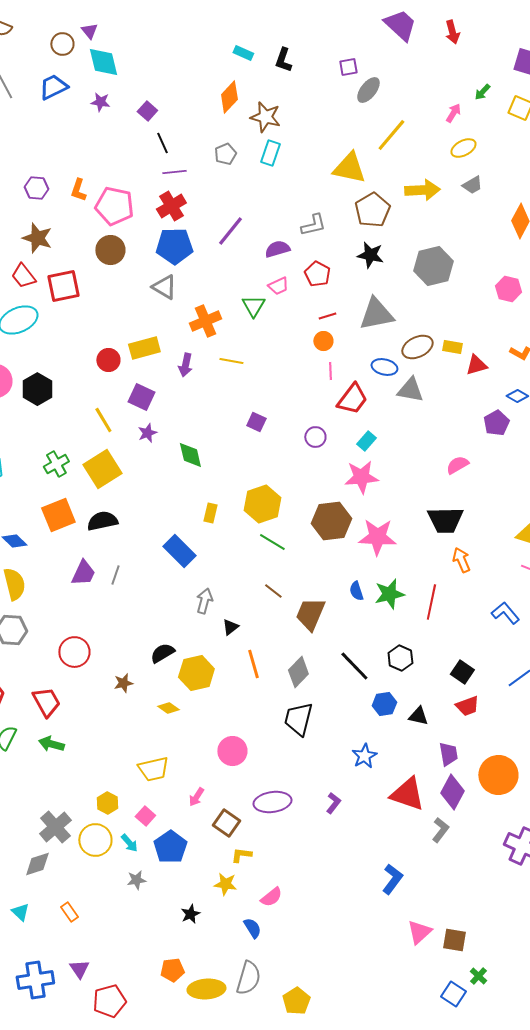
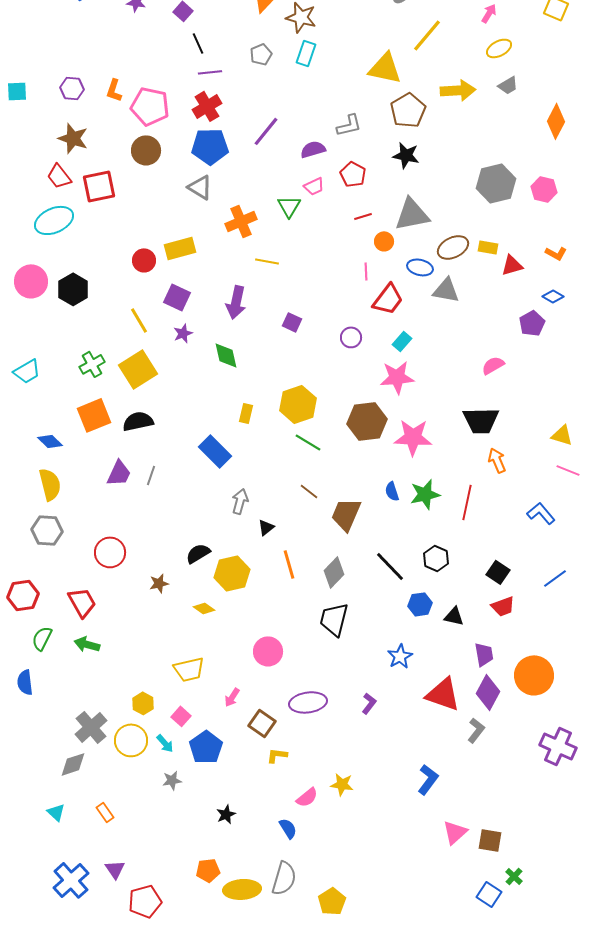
gray hexagon: (433, 266) -> (496, 183), moved
orange circle: (323, 341) -> (384, 241), moved
purple arrow: (185, 365) -> (236, 302), moved, size x1.4
yellow star: (225, 884) -> (342, 784), moved
blue cross: (35, 980) -> (71, 880), turned -33

